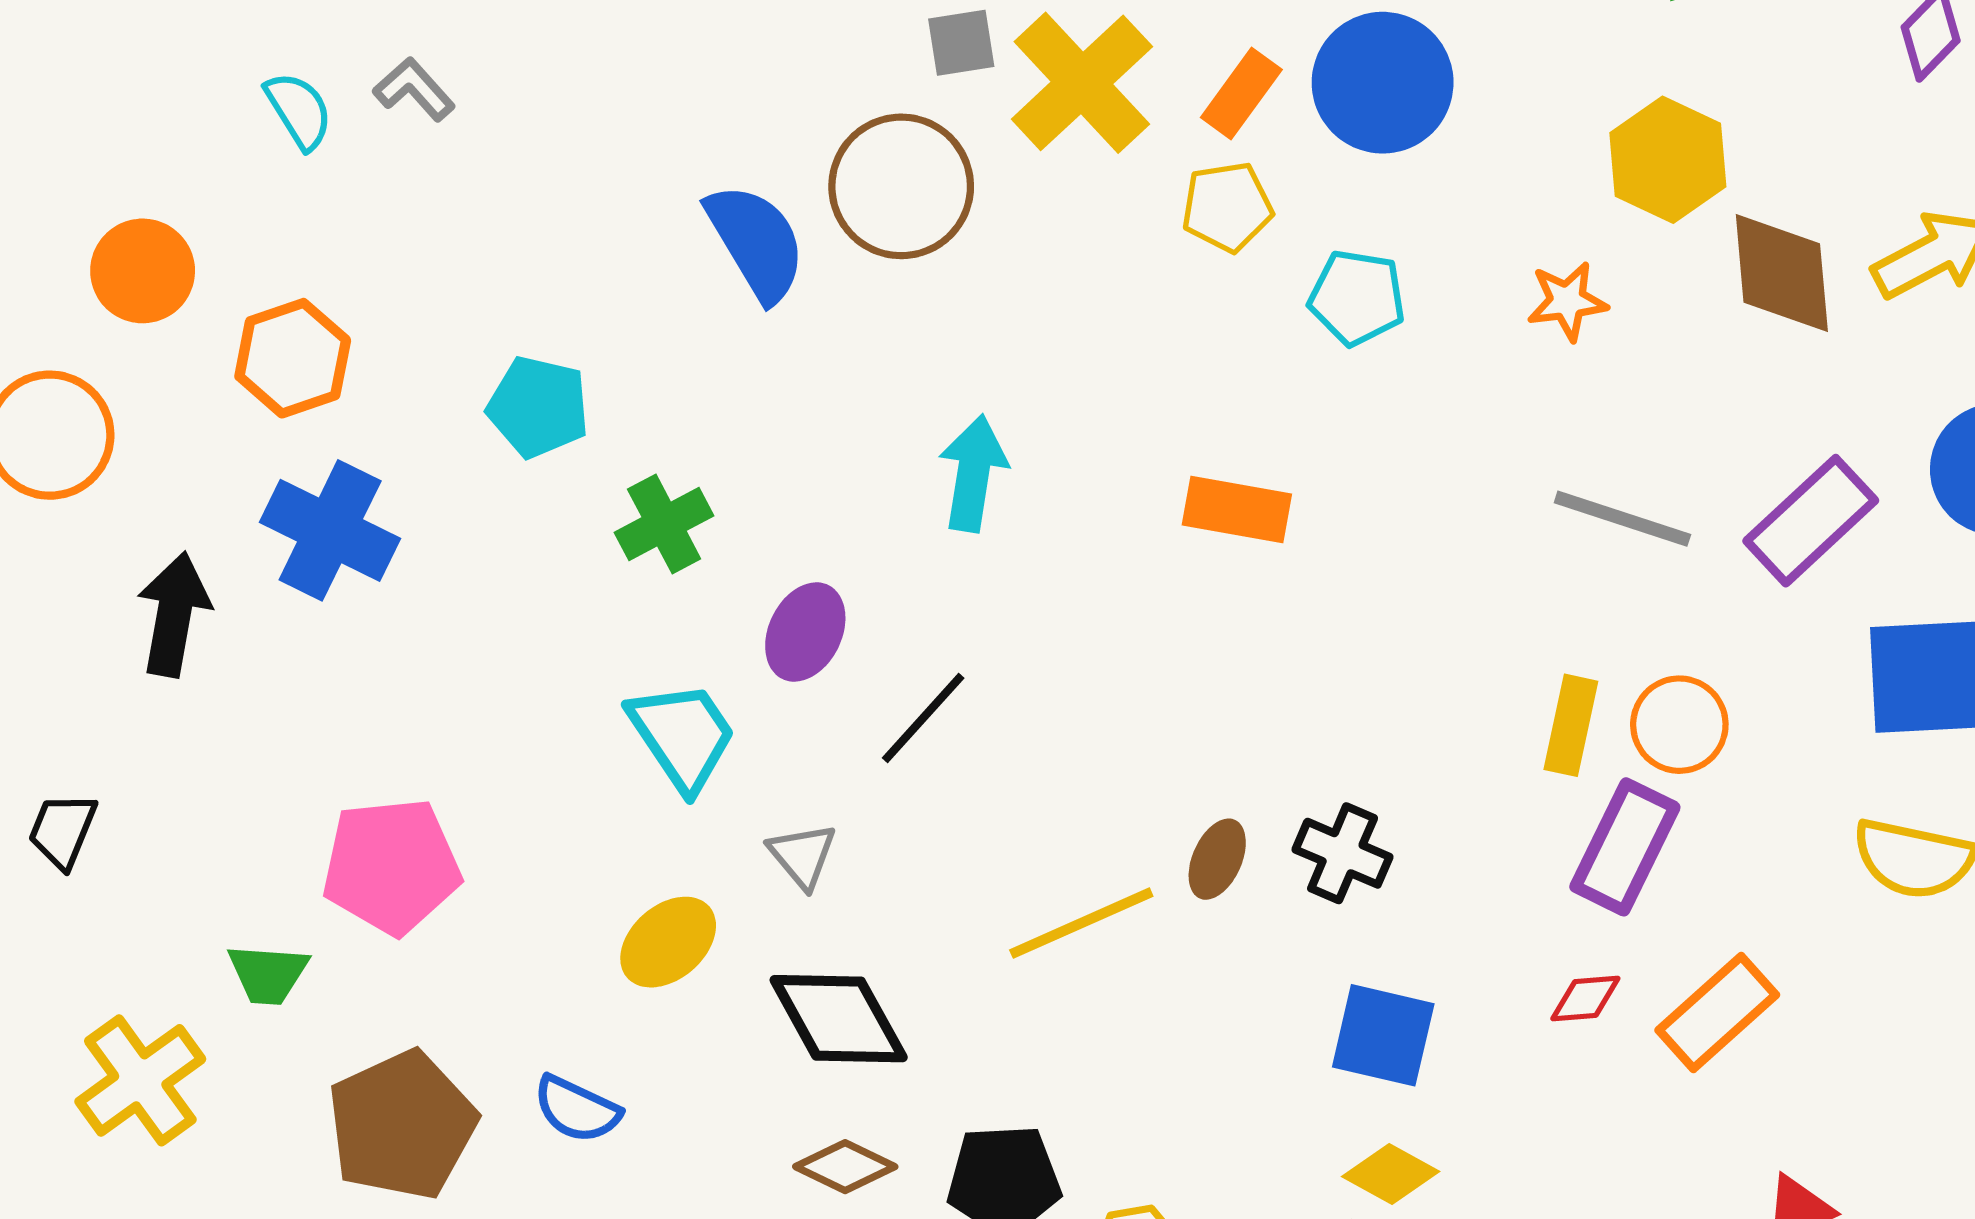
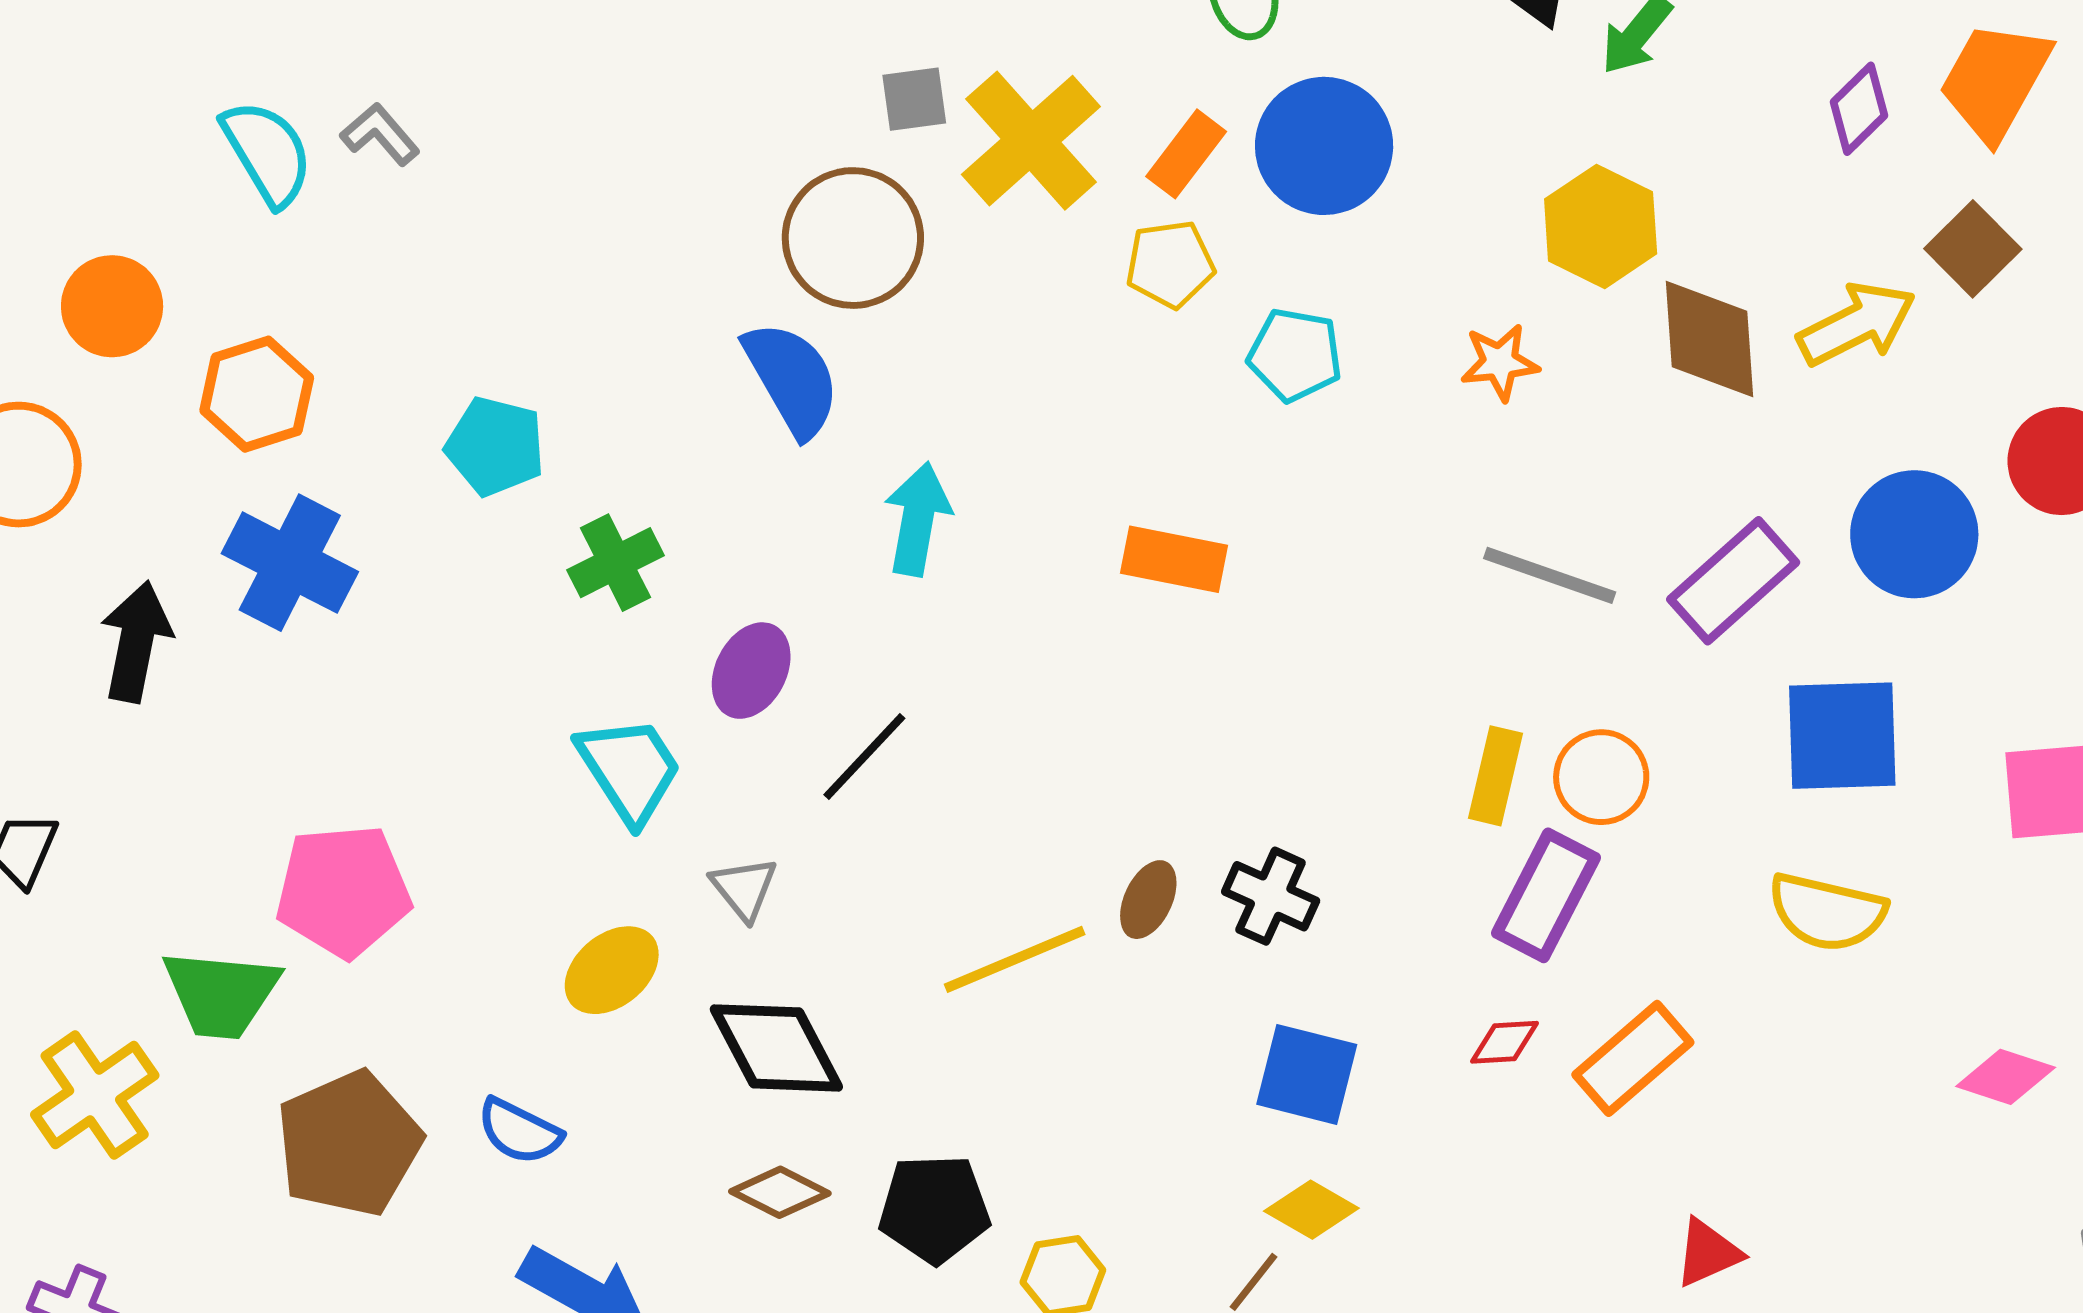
cyan semicircle: (299, 110) -> (267, 153), size x1.4
blue semicircle: (756, 242) -> (792, 379), moved
green trapezoid: (268, 974) -> (221, 994), size x1.5

